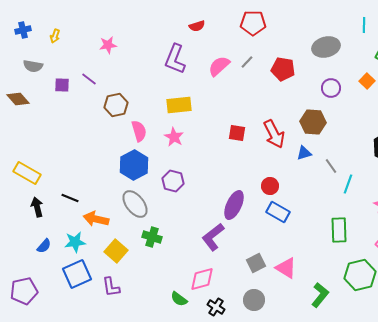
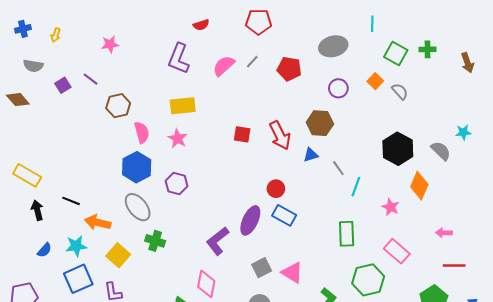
purple square: (62, 85) -> (63, 85), turned -35
purple ellipse: (234, 205) -> (250, 220), moved
pink diamond: (202, 279) -> (206, 284), turned -64

